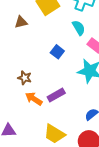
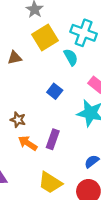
cyan semicircle: (79, 28) -> (71, 57), moved
purple rectangle: (56, 95) -> (53, 139), turned -42

